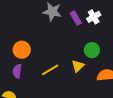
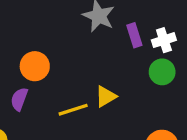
green circle: (92, 50) -> (162, 72), moved
yellow triangle: (78, 66) -> (106, 96), moved

